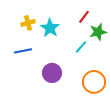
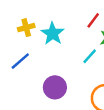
blue line: (23, 51) -> (20, 61), turned -30

